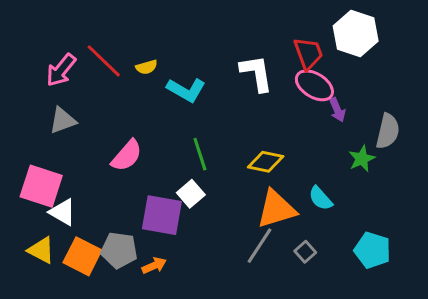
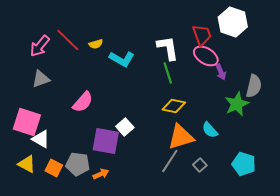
green line: (200, 154) -> (168, 73), moved
green star: (362, 159) -> (237, 104), size x1.4
orange square: (82, 256) -> (54, 168), size x0.7

